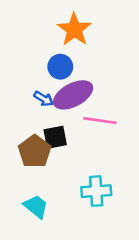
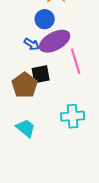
pink line: (100, 121) -> (76, 61), turned 65

